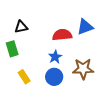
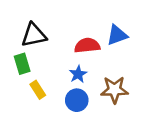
black triangle: (21, 27) -> (34, 35), size x1.5
yellow rectangle: (24, 77) -> (38, 90), moved

